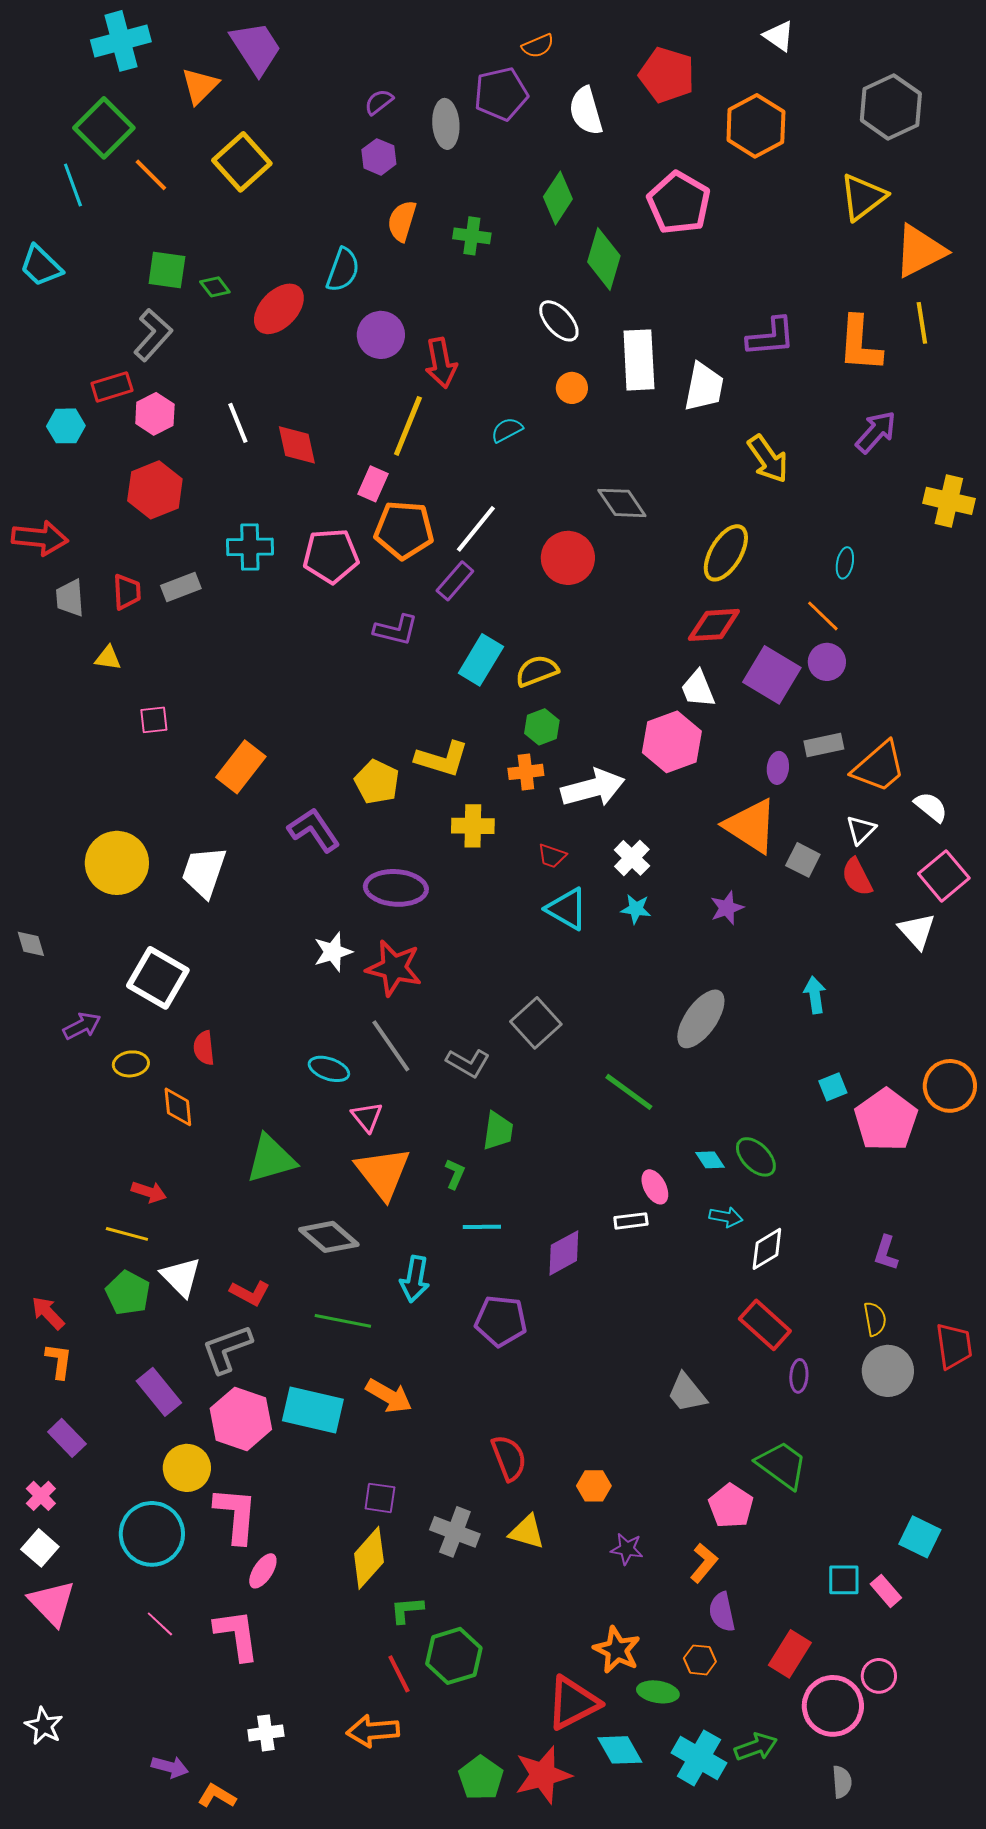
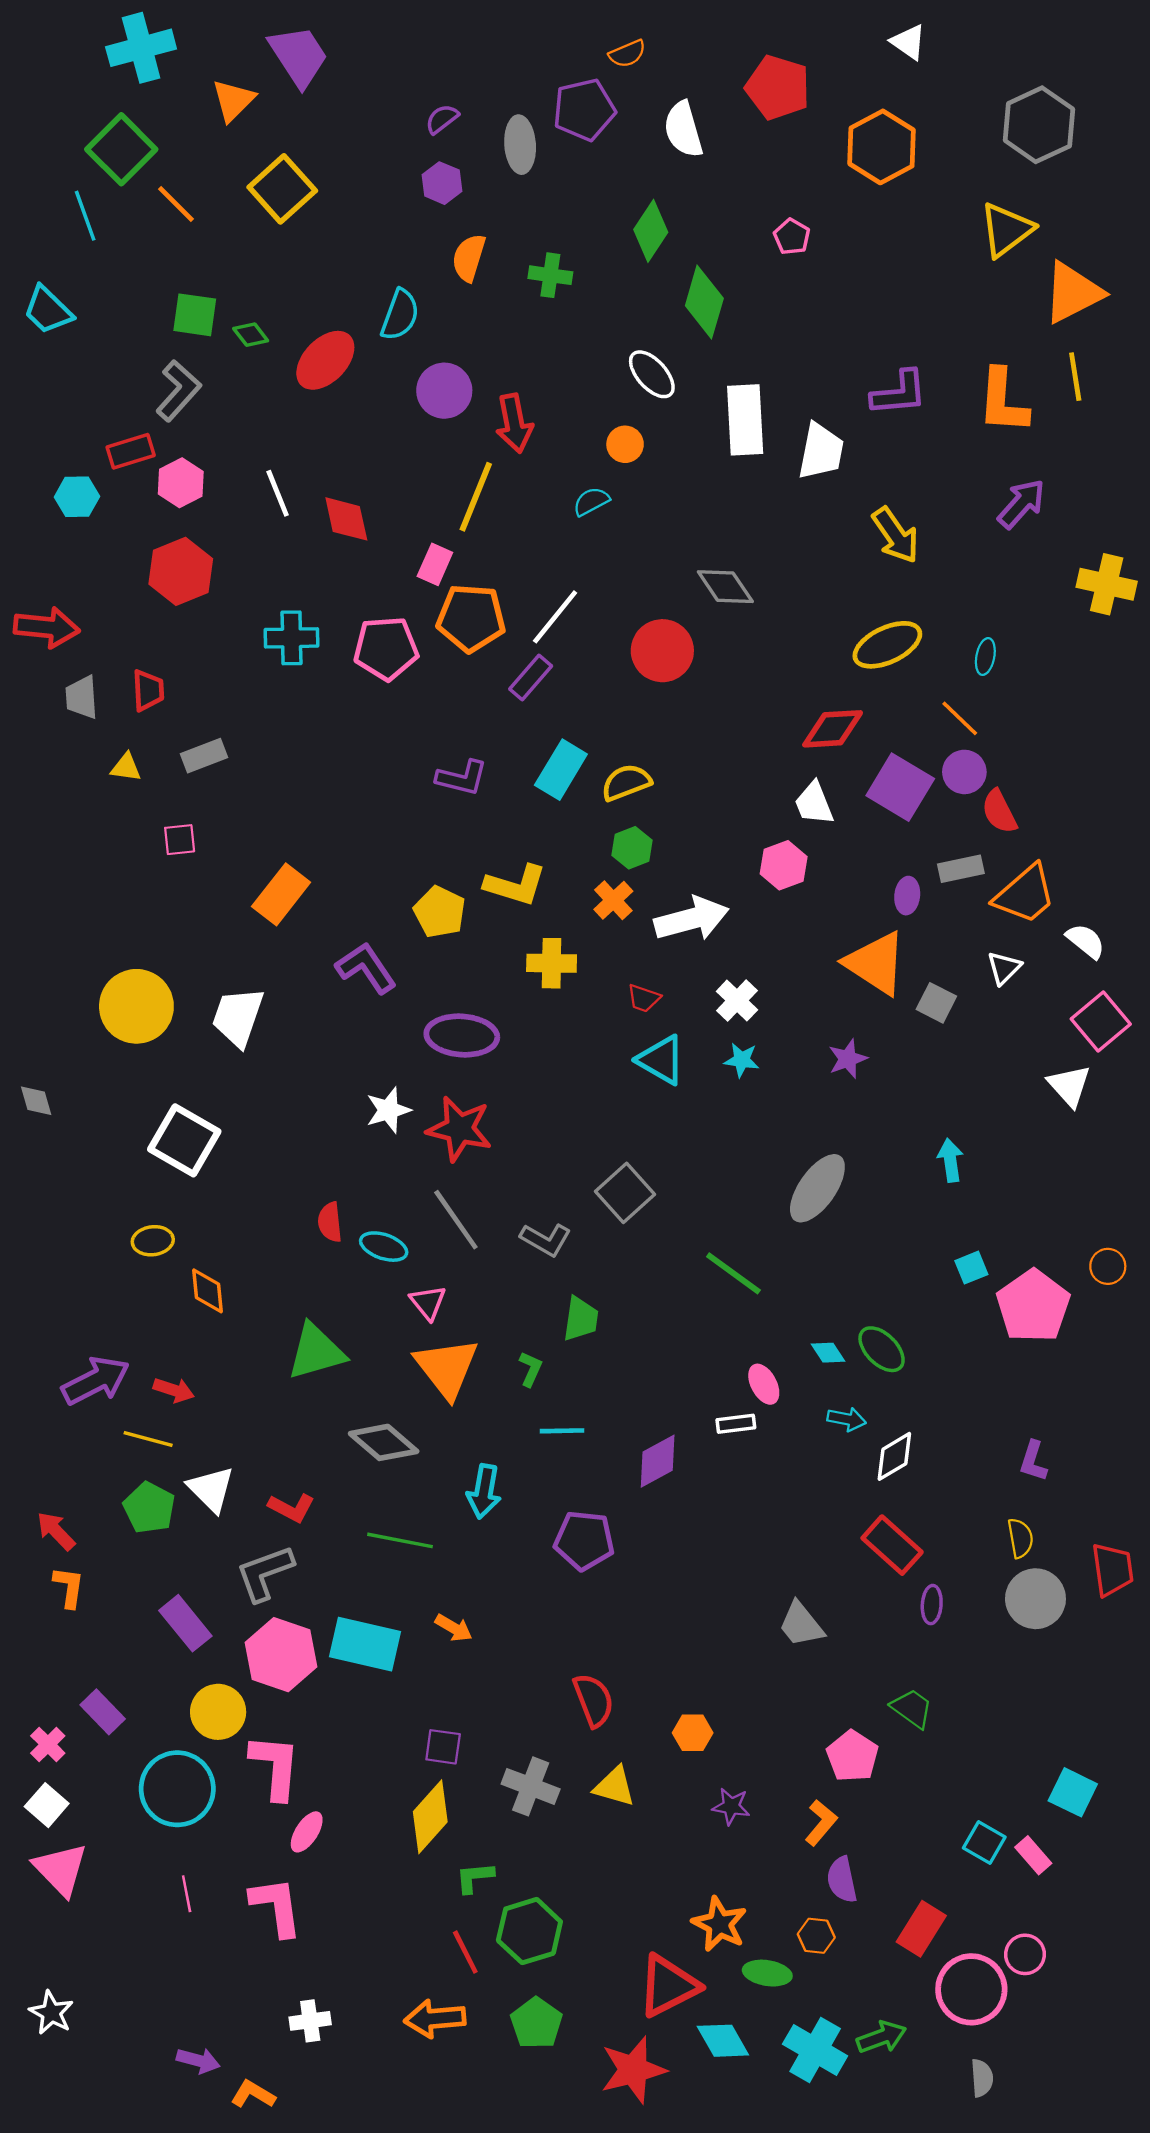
pink pentagon: (679, 203) -> (792, 237), size x0.5
orange circle: (572, 388) -> (625, 444), moved
yellow ellipse: (726, 553) -> (887, 645), moved, turned 34
gray rectangle: (181, 587) -> (204, 756), moved
purple L-shape: (396, 630) -> (462, 778), moved
pink hexagon: (672, 742) -> (784, 865), size x0.7
orange cross: (526, 772) -> (613, 900), turned -36
red semicircle: (857, 877) -> (999, 812), moved
purple arrow: (82, 1026) -> (96, 1381), moved, size x1.5
red semicircle: (204, 1048) -> (330, 1222), moved
orange circle: (950, 1086) -> (1108, 1266), size x0.6
orange arrow: (389, 1396) -> (454, 1628), size x0.7
purple rectangle: (67, 1438) -> (103, 1712), moved
green trapezoid: (782, 1465) -> (912, 1708), size x0.7
cyan square: (844, 1580) -> (984, 1842), turned 30
pink line: (160, 1624) -> (187, 1894), turned 36
green pentagon: (481, 1778) -> (536, 2023), moved

